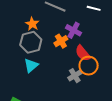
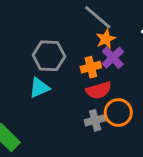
orange star: (32, 24) -> (106, 39), moved
red semicircle: (83, 53) -> (99, 90), moved, turned -84

